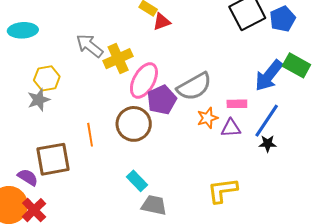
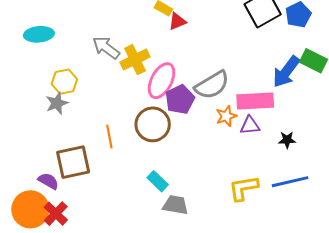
pink rectangle: (237, 104) -> (255, 101), size x1.8
blue line: (267, 121) -> (290, 182), moved, turned 45

